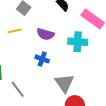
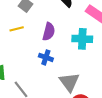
purple semicircle: (45, 34) -> (49, 32), turned -90

